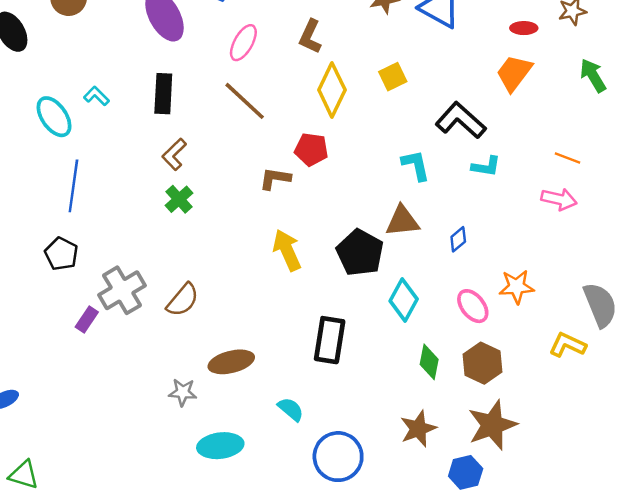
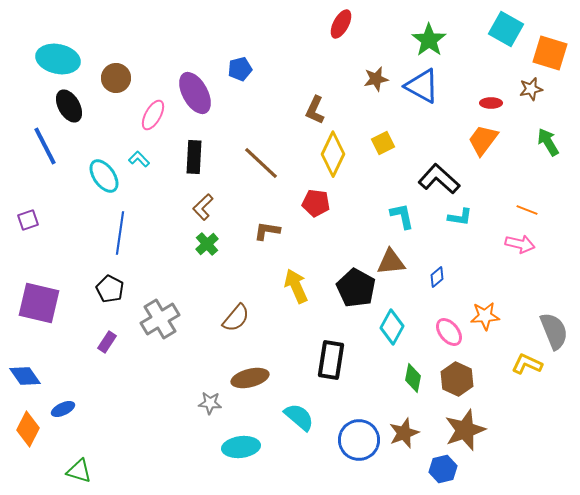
pink ellipse: (243, 43) -> (153, 115), moved
brown L-shape: (275, 179) -> (267, 231), moved
brown semicircle: (183, 300) -> (236, 318), moved
purple rectangle: (87, 319) -> (107, 342), moved
cyan semicircle: (291, 409) -> (299, 417), size x1.4
blue circle: (338, 457) -> (359, 440), moved

